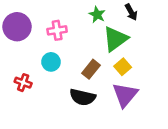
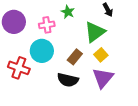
green star: (97, 15) -> (68, 12), moved
cyan circle: (51, 62) -> (42, 51), size x1.5
red cross: (23, 83) -> (19, 68), size x1.5

